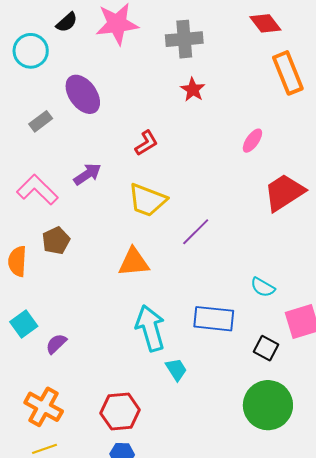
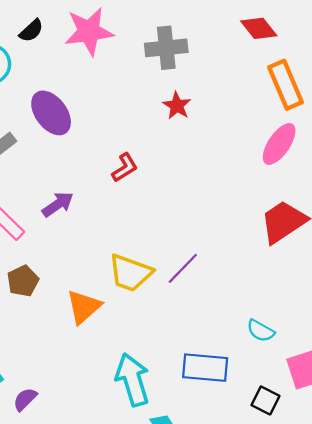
pink ellipse: (252, 141) -> (279, 144), moved, size x1.5
yellow trapezoid: (147, 200) -> (130, 273), moved
orange triangle: (134, 262) -> (84, 307), moved, turned -36

